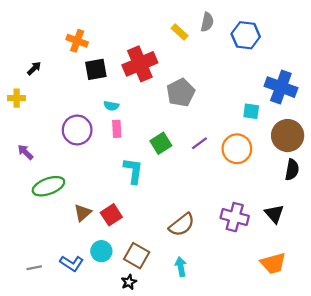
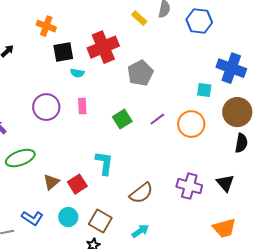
cyan semicircle: (111, 106) -> (77, 73), moved
cyan L-shape: (133, 171) -> (104, 163), moved
blue L-shape: (72, 263) -> (32, 218), moved
cyan arrow: (181, 267) -> (140, 231), turned 66

